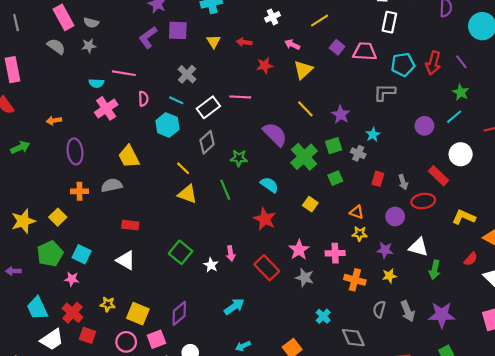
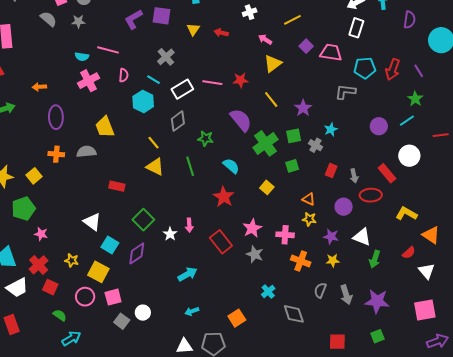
red star: (265, 65) -> (240, 80), moved
red rectangle: (130, 225) -> (117, 186), moved
cyan square: (82, 254) -> (110, 245), moved
purple diamond: (179, 313) -> (137, 253), moved

